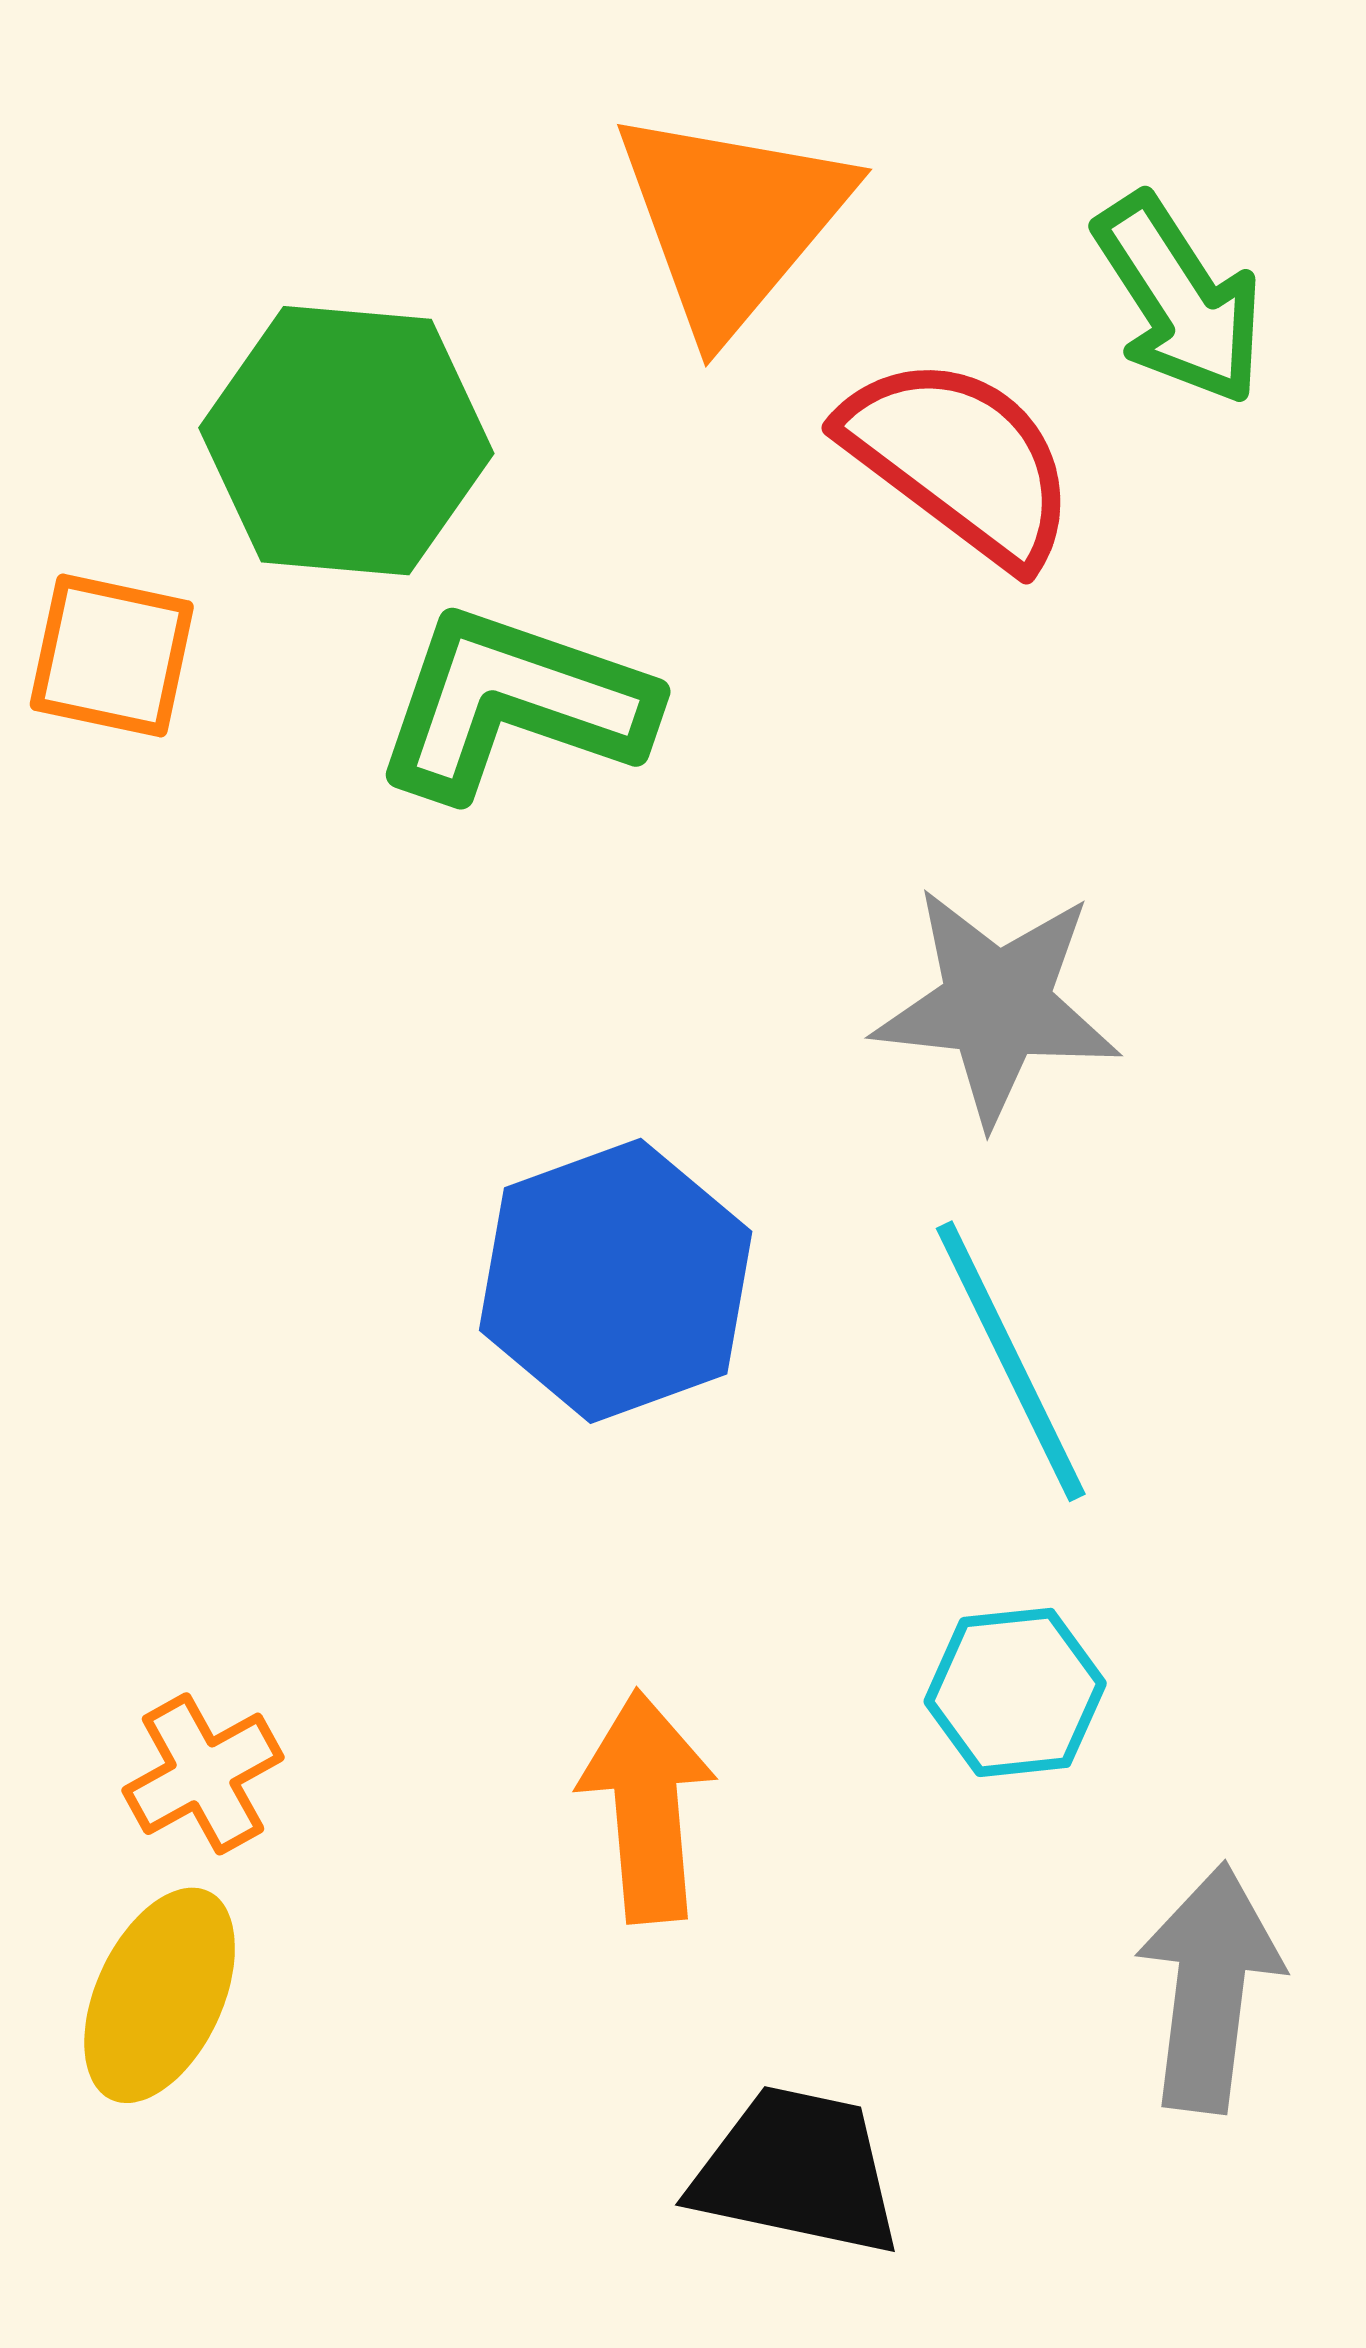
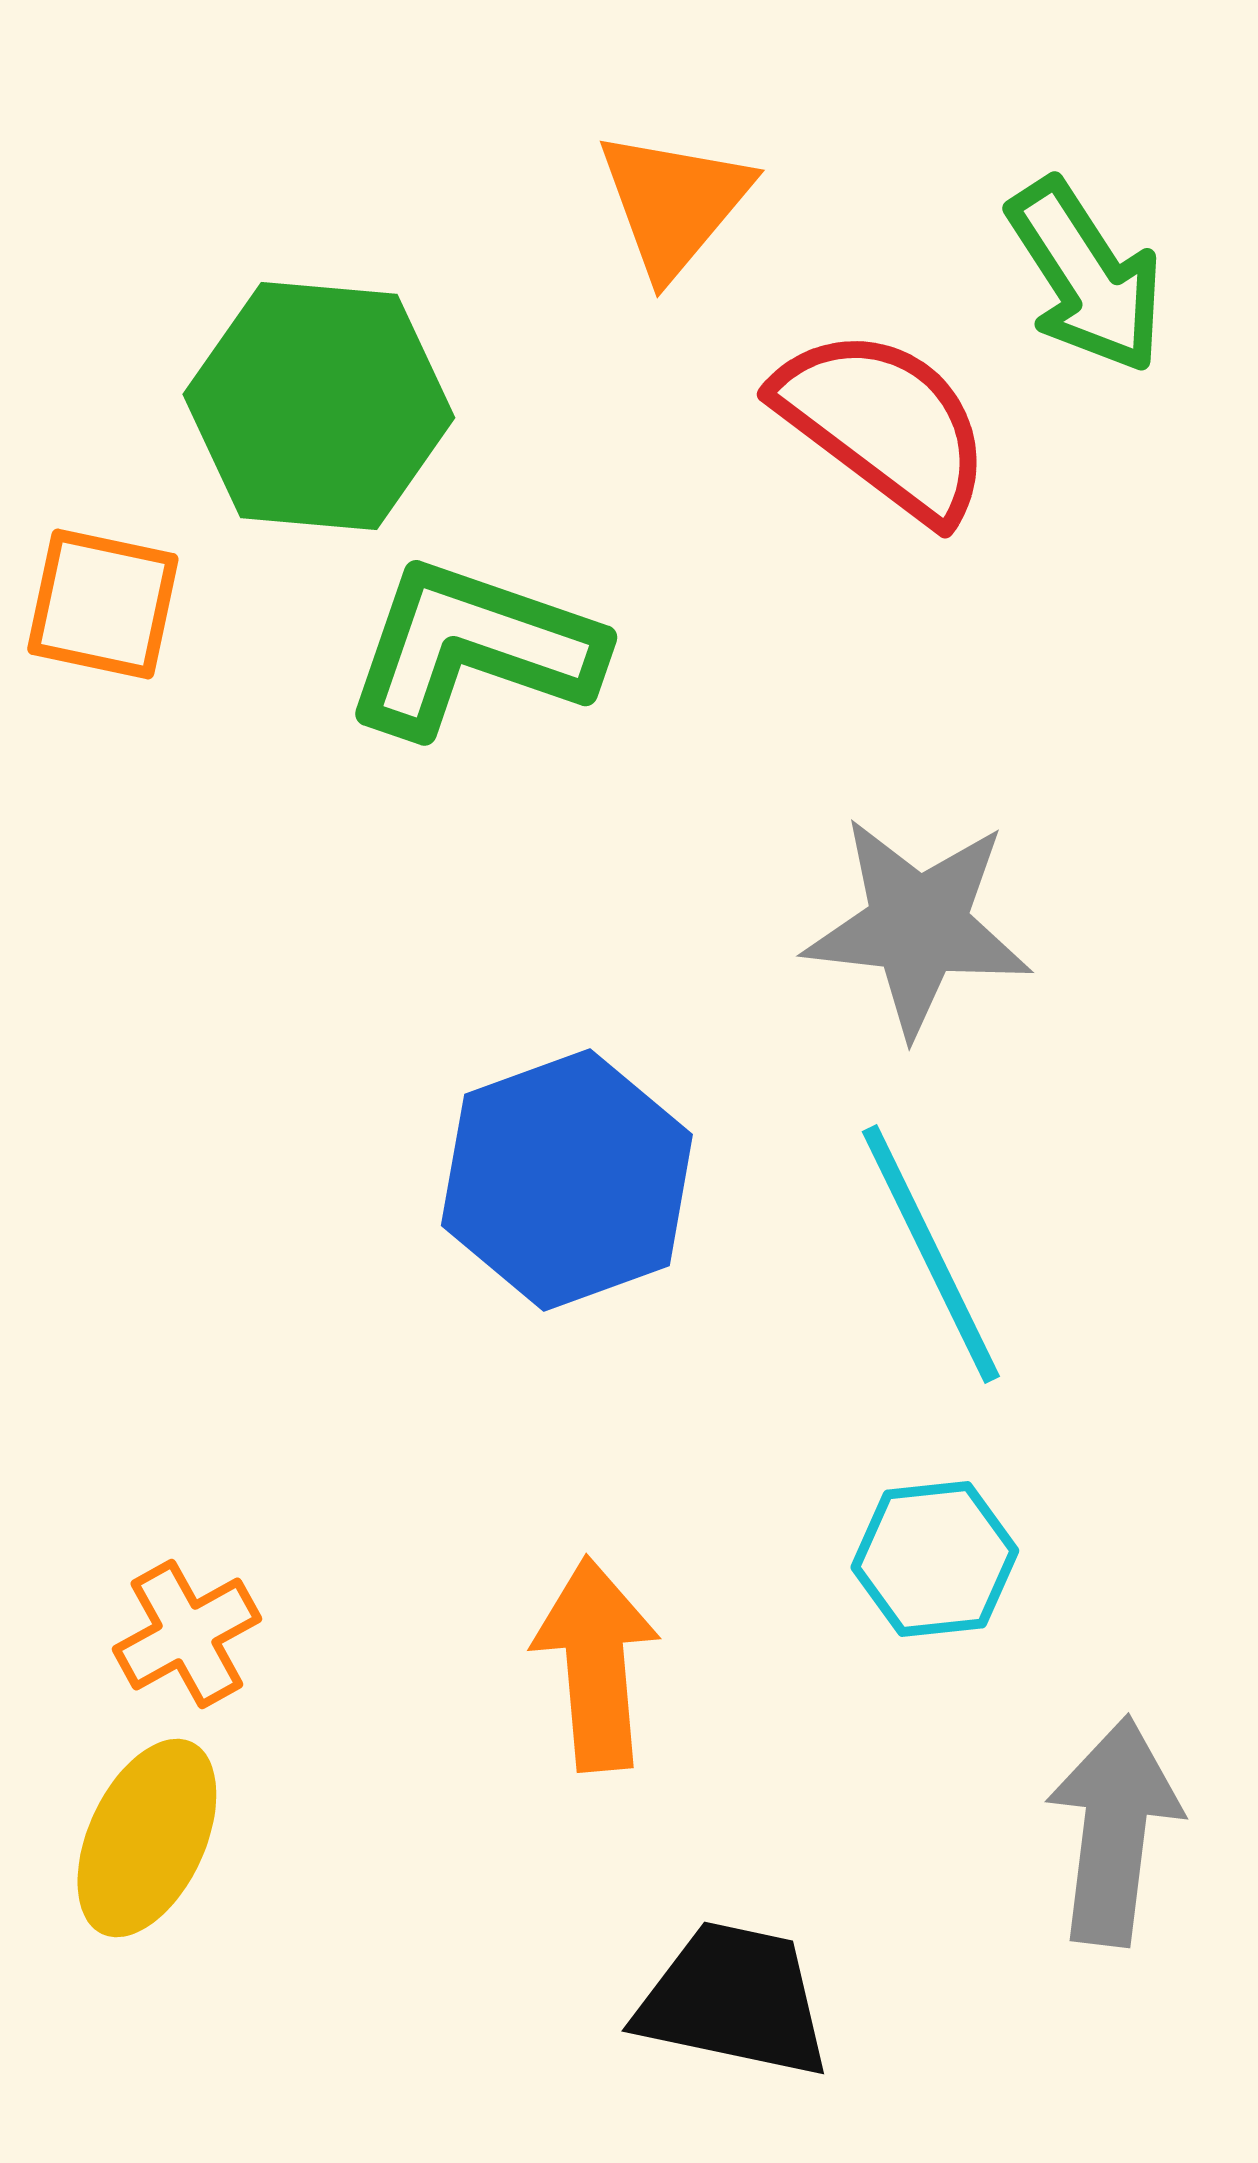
orange triangle: (732, 220) -> (674, 203), size x0.7

